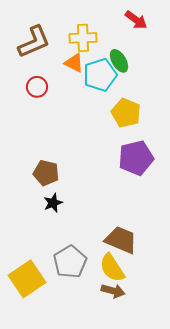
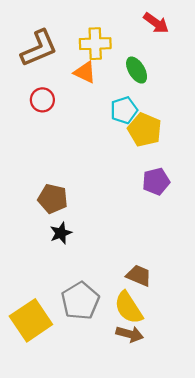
cyan pentagon: (100, 75) -> (124, 110), moved, size x0.7
purple pentagon: (136, 158) -> (156, 181), size x0.7
brown trapezoid: (121, 240) -> (139, 276), size x0.7

